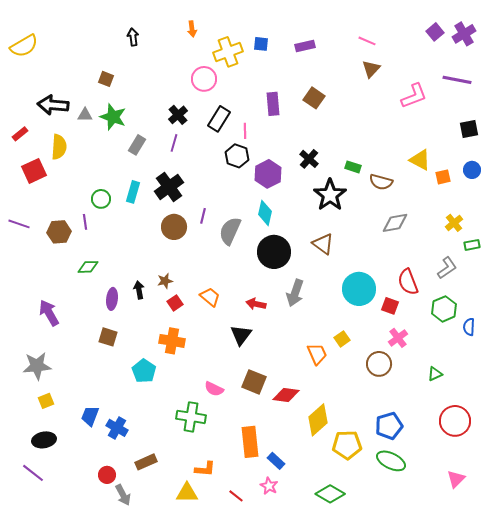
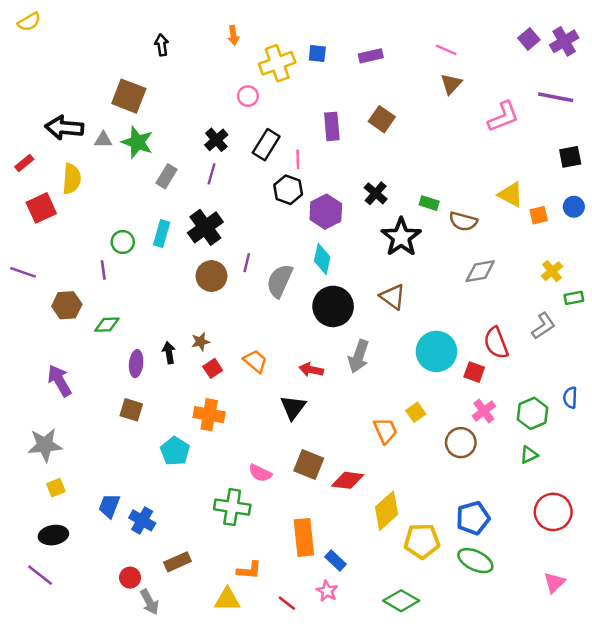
yellow semicircle: (24, 46) -> (29, 22), moved, size x0.7
brown square: (106, 79) -> (129, 96), size x1.8
pink circle: (204, 79) -> (248, 96), size x0.7
brown hexagon: (59, 232) -> (67, 305), moved
green hexagon: (444, 309) -> (533, 413), moved

